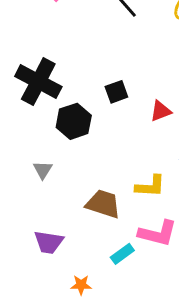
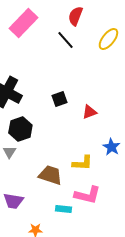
black hexagon: (74, 121) -> (20, 129), moved
cyan rectangle: (122, 254) -> (63, 209), turned 42

